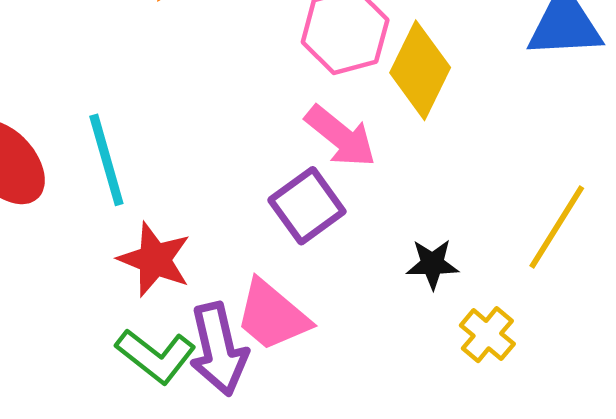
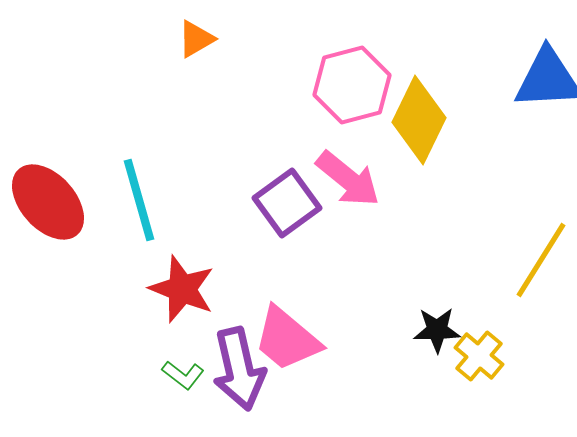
purple square: (307, 206) -> (287, 203), moved
black star: (432, 264) -> (437, 330), moved
green L-shape: (156, 356) -> (183, 375), size x0.6

